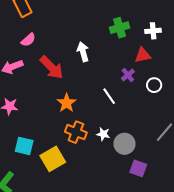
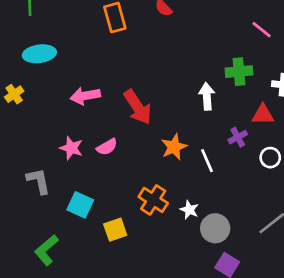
pink semicircle: (28, 40) -> (107, 147), moved
white arrow: (83, 52) -> (207, 96), moved
orange star: (67, 103) -> (174, 147), moved
yellow square: (53, 159) -> (115, 230), size x0.7

